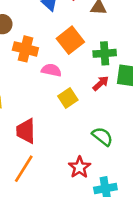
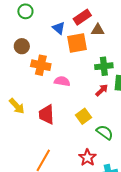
orange square: (70, 40) -> (77, 43), moved, turned 30
yellow square: (68, 98) -> (83, 116), moved
red trapezoid: (26, 131) -> (46, 114), moved

